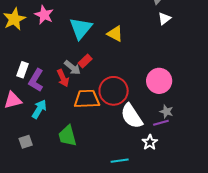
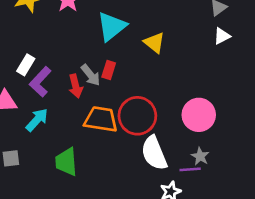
red rectangle: (85, 61) -> (109, 70), turned -40

